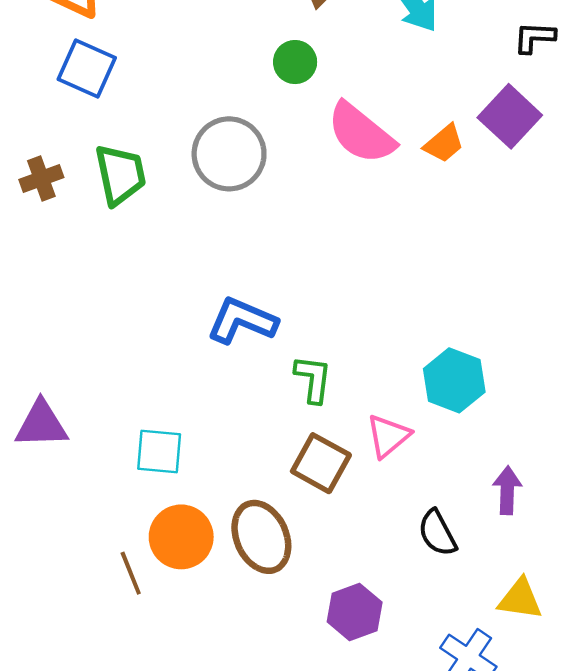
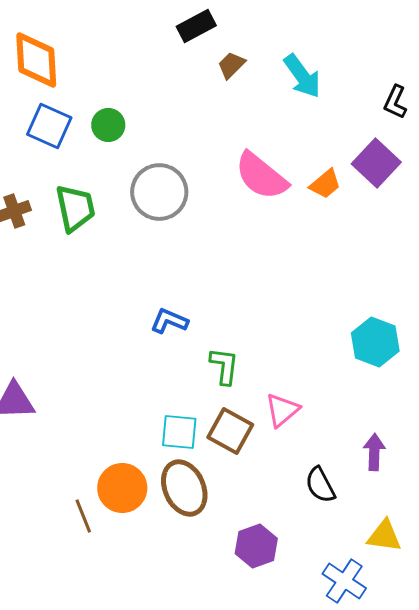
black L-shape: (534, 37) -> (395, 102), turned -68
green circle: (295, 62) -> (108, 125), moved
blue L-shape: (242, 321) -> (169, 321), size x0.7
cyan hexagon: (454, 380) -> (375, 342), moved
cyan square: (159, 452) -> (179, 432), moved

